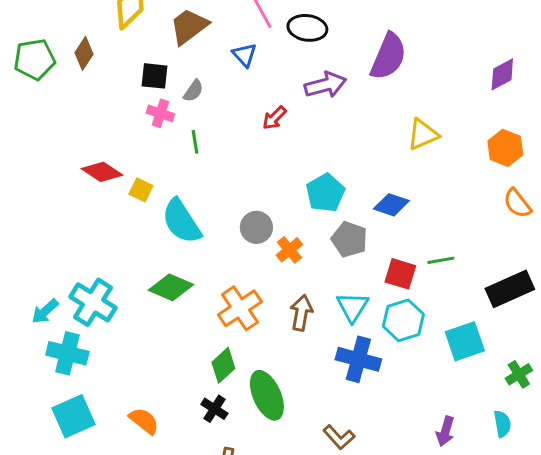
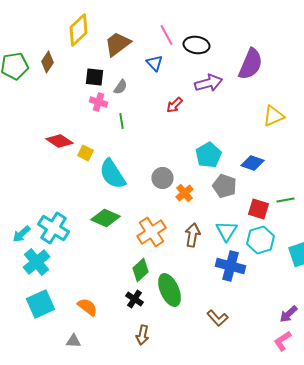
cyan cross: (67, 353) -> (36, 262), turned 36
purple arrow: (445, 431) -> (288, 314), turned 30

